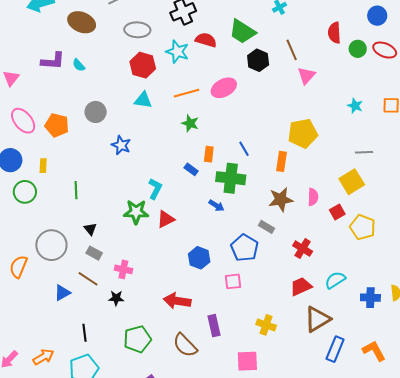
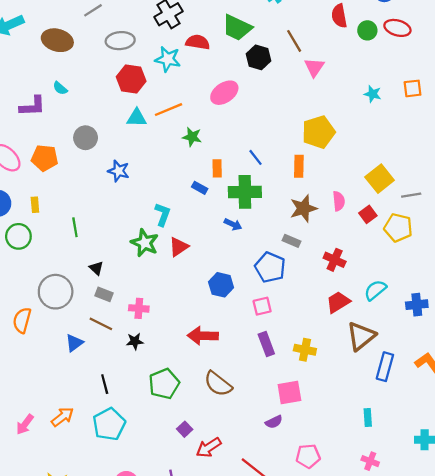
purple L-shape: (53, 61) -> (32, 106), moved
orange line: (187, 93) -> (168, 110), moved
gray line: (364, 152) -> (411, 195), moved
green star: (136, 212) -> (145, 243), turned 30
purple rectangle: (214, 326) -> (266, 344), moved

